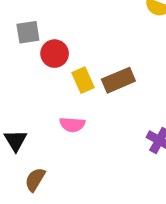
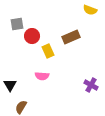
brown rectangle: (118, 80) -> (71, 37), moved

